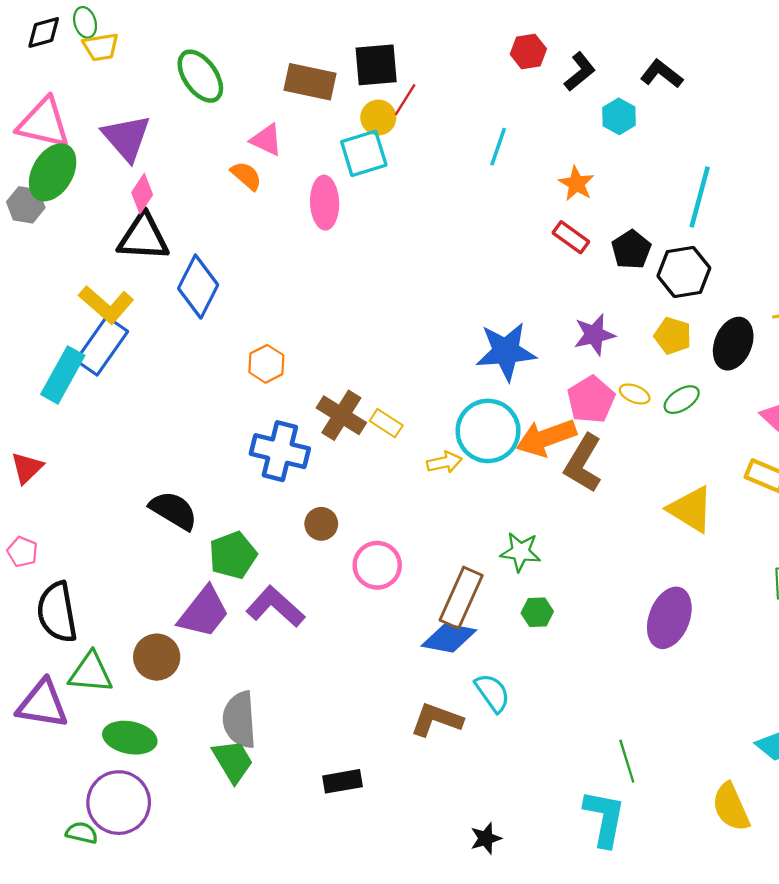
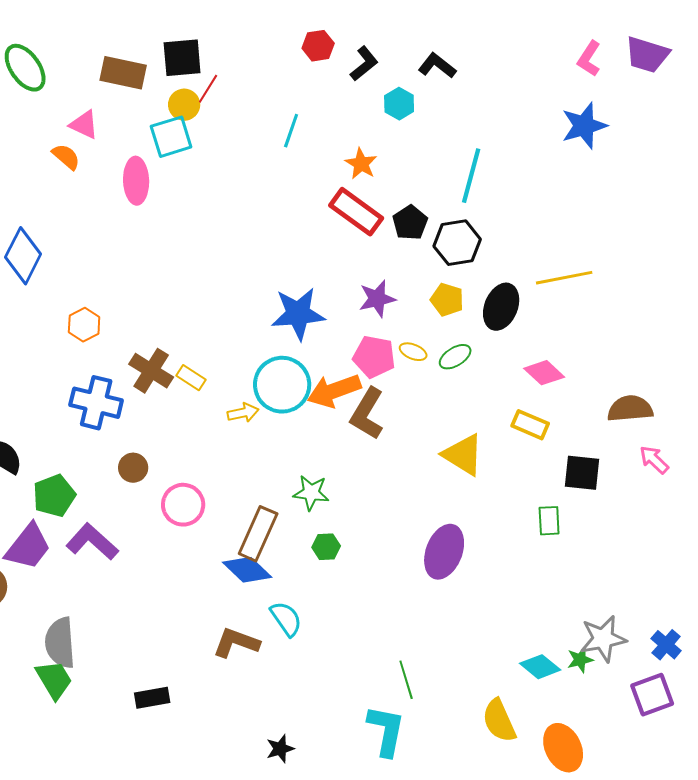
red rectangle: (571, 237) -> (356, 212), size x1.6
pink pentagon: (591, 400) -> (374, 357), turned -30
blue diamond: (449, 638) -> (247, 570), turned 33

